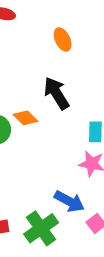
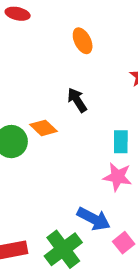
black arrow: (56, 93) -> (77, 100), size x0.7

